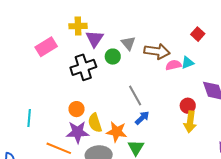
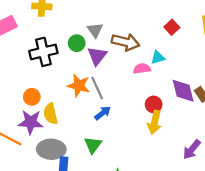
purple triangle: (94, 39) -> (97, 56), moved
pink semicircle: (173, 65) -> (142, 69), moved
orange star: (117, 132) -> (79, 85), moved

